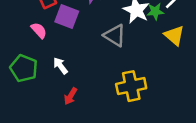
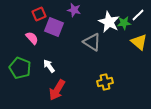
yellow cross: (131, 86) -> (105, 82), size x0.7
red arrow: (71, 96) -> (57, 90), size x1.5

